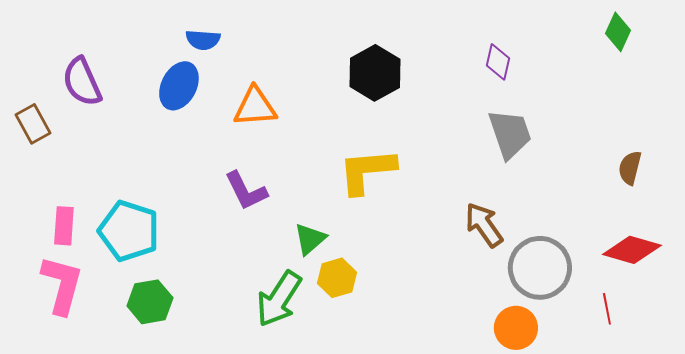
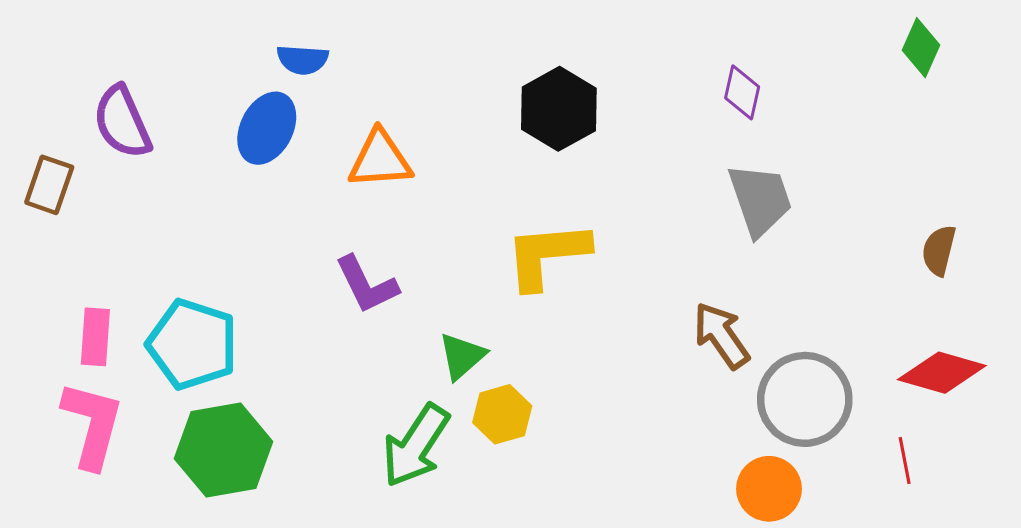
brown rectangle: (33, 124) -> (49, 185), turned 48
green hexagon: (150, 302) -> (224, 450), size x1.4

